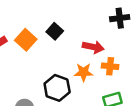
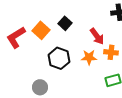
red arrow: (93, 47) -> (97, 36), turned 42
black hexagon: (57, 88) -> (59, 58), moved

